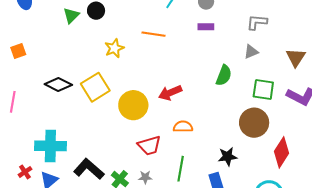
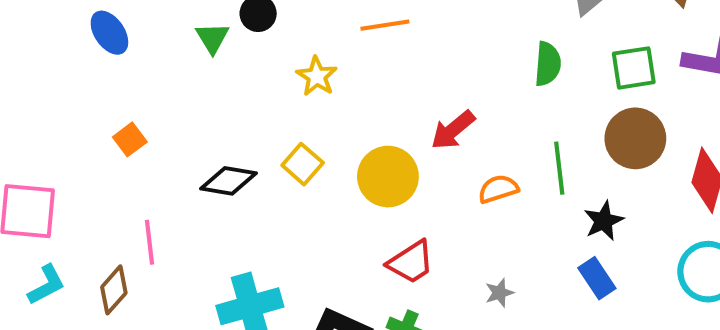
yellow square: (95, 87) -> (303, 164), size x0.7
red trapezoid: (149, 146) -> (411, 262), moved
green line: (181, 169) -> (559, 168), moved
gray star: (145, 177) -> (499, 293), moved

